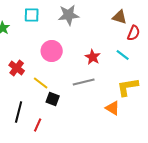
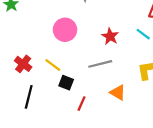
red cross: (17, 68) -> (23, 64), moved
orange triangle: (113, 108) -> (118, 93), moved
red line: (38, 125) -> (82, 104), moved

